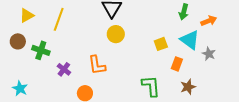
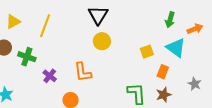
gray star: (209, 54) -> (195, 84), moved
brown star: (188, 87) -> (164, 95), moved

